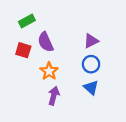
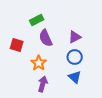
green rectangle: (27, 21) -> (37, 20), moved
purple semicircle: (46, 42) -> (46, 38), moved

